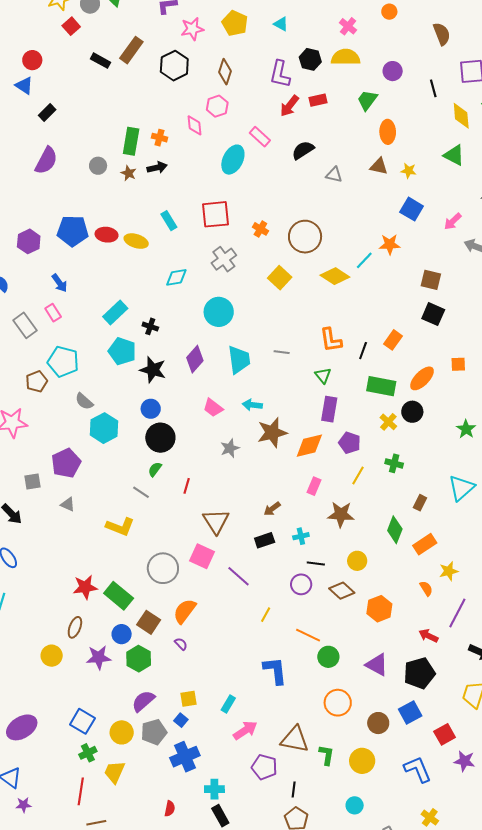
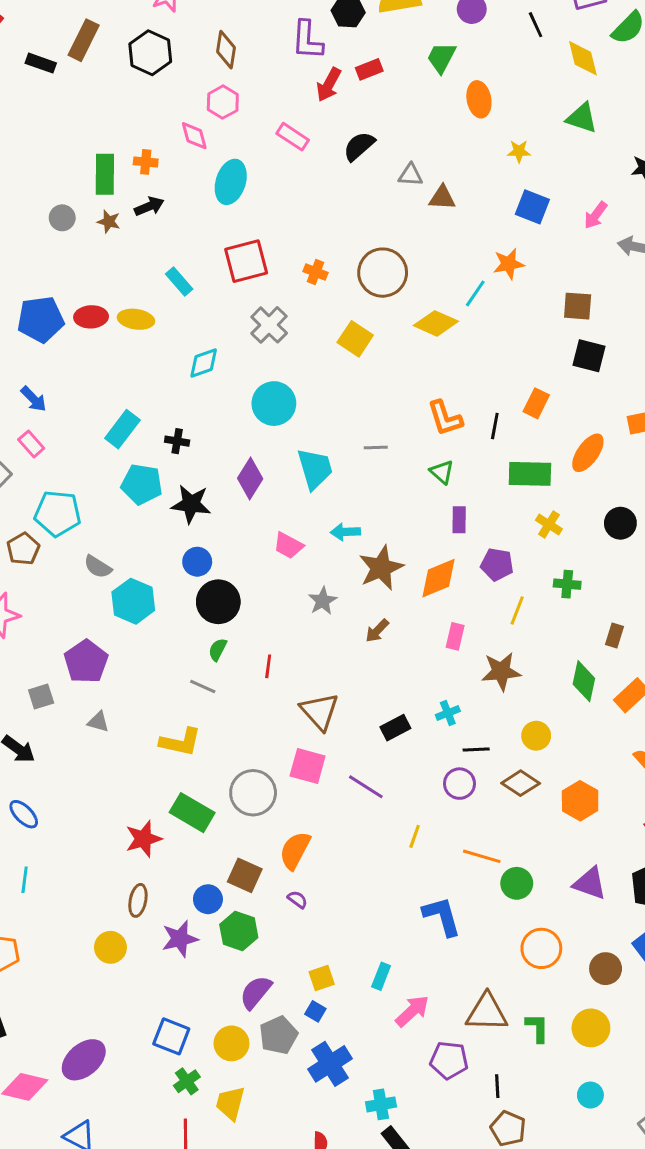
cyan ellipse: (233, 160) -> (231, 182), moved
brown triangle: (379, 166) -> (442, 198), moved
purple rectangle: (329, 409) -> (459, 520), size x0.7
black circle: (412, 412) -> (620, 523), moved
brown arrow: (272, 509) -> (377, 631), moved
green rectangle: (119, 596) -> (192, 813), moved

